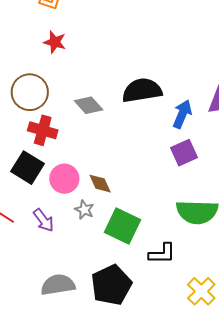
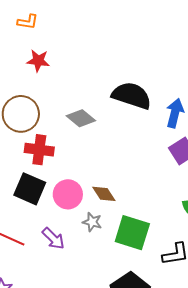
black semicircle: (142, 90) -> (132, 96), turned 36

